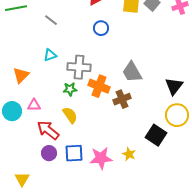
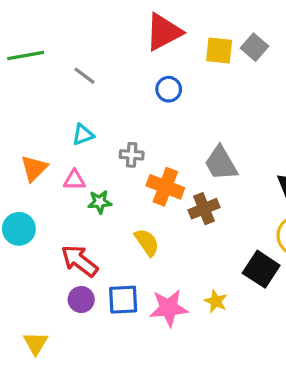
gray cross: (79, 67) -> (132, 155), size x0.6
green star: (70, 89) -> (100, 202), moved
pink triangle: (34, 105) -> (74, 180), moved
yellow semicircle: (70, 115) -> (147, 242), moved

